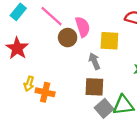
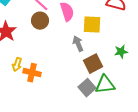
brown circle: (68, 38) -> (40, 21), moved
brown square: (94, 87) -> (93, 64), moved, turned -30

